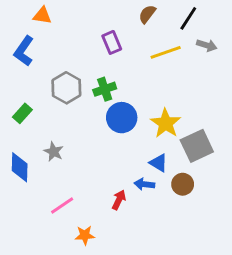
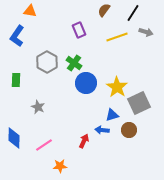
green cross: (105, 89) -> (74, 63), turned -35
green rectangle: (22, 113) -> (16, 80), turned -40
blue triangle: (159, 163) -> (112, 115), turned -48
blue diamond: (20, 167) -> (14, 138), moved

